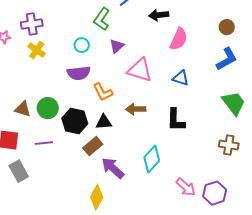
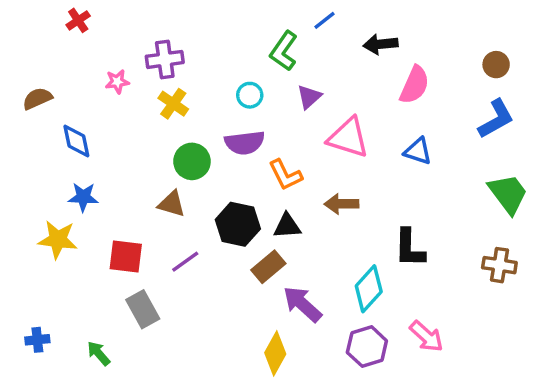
green circle: (48, 108) -> (192, 161), moved
brown triangle: (23, 109) -> (172, 204), moved
black L-shape: (176, 120) -> (409, 248), moved
purple line: (44, 143) -> (185, 262), turned -30
purple hexagon: (215, 193) -> (367, 347), moved

